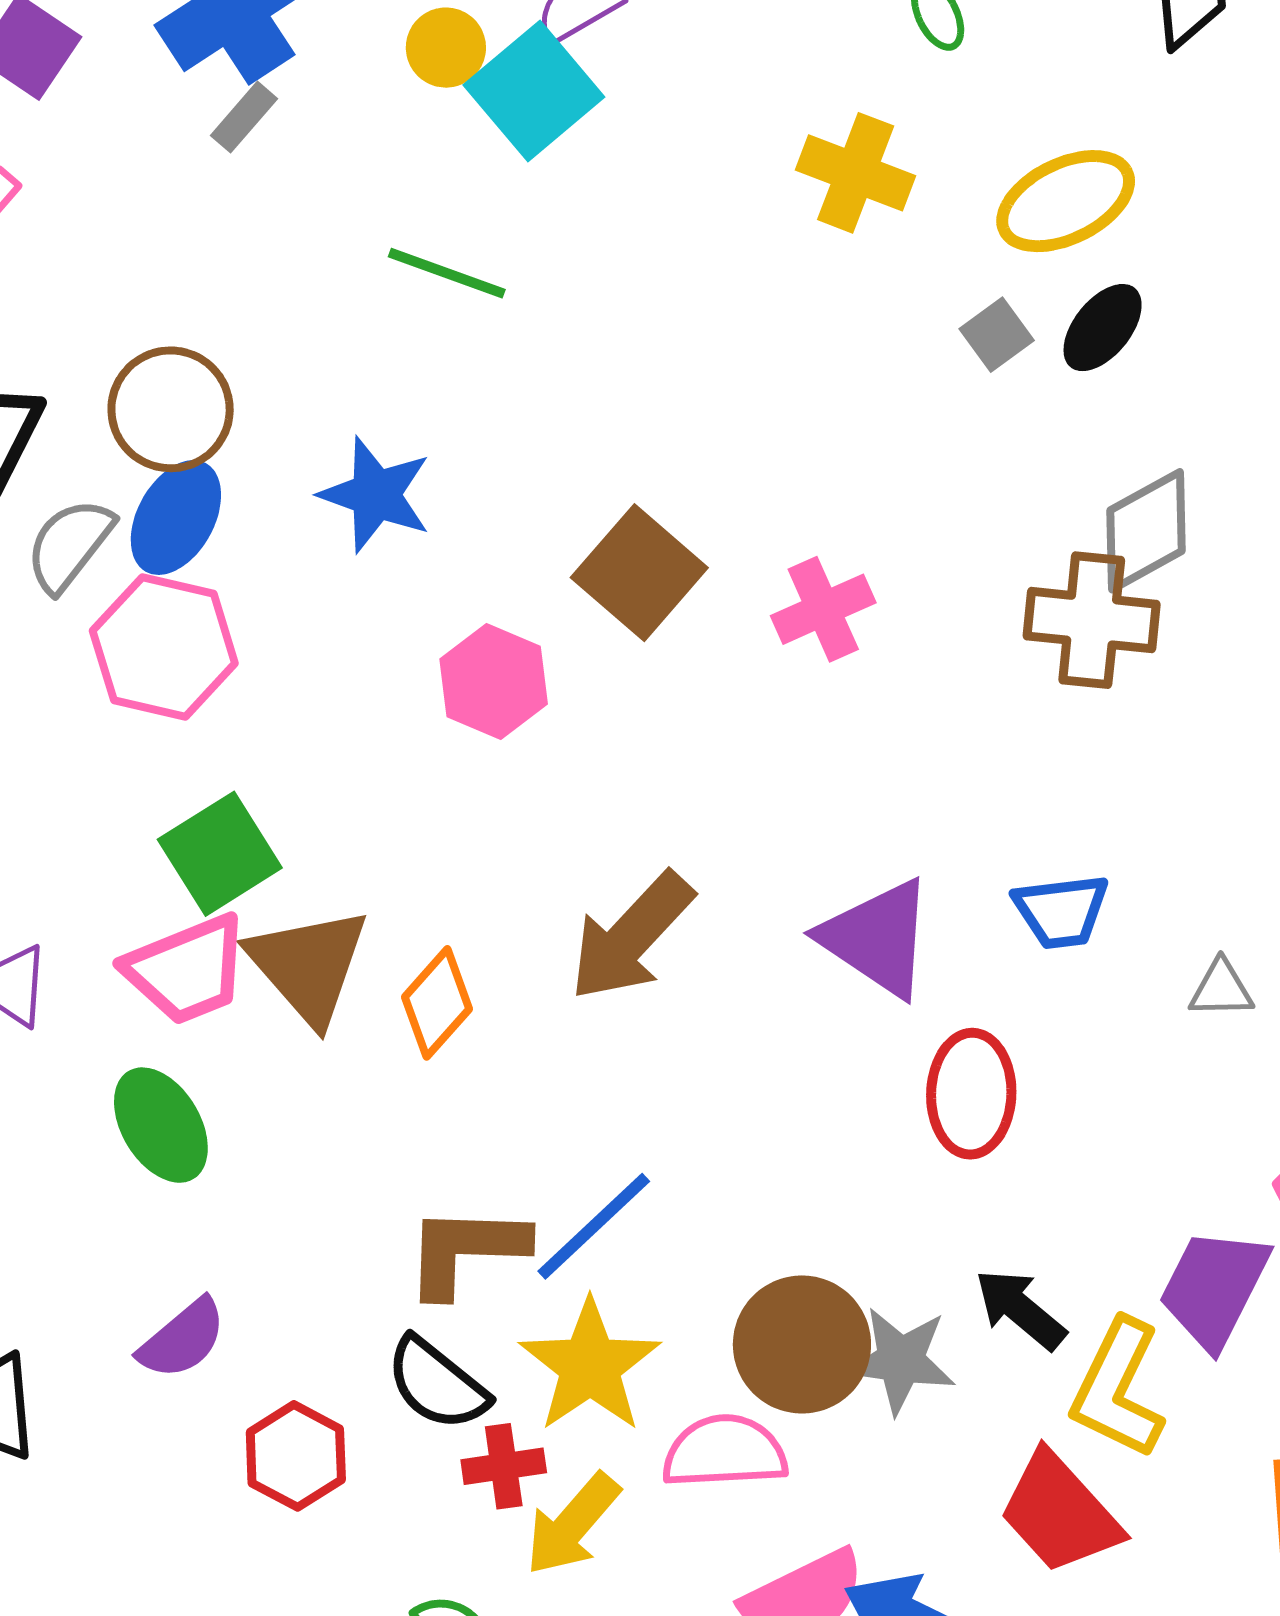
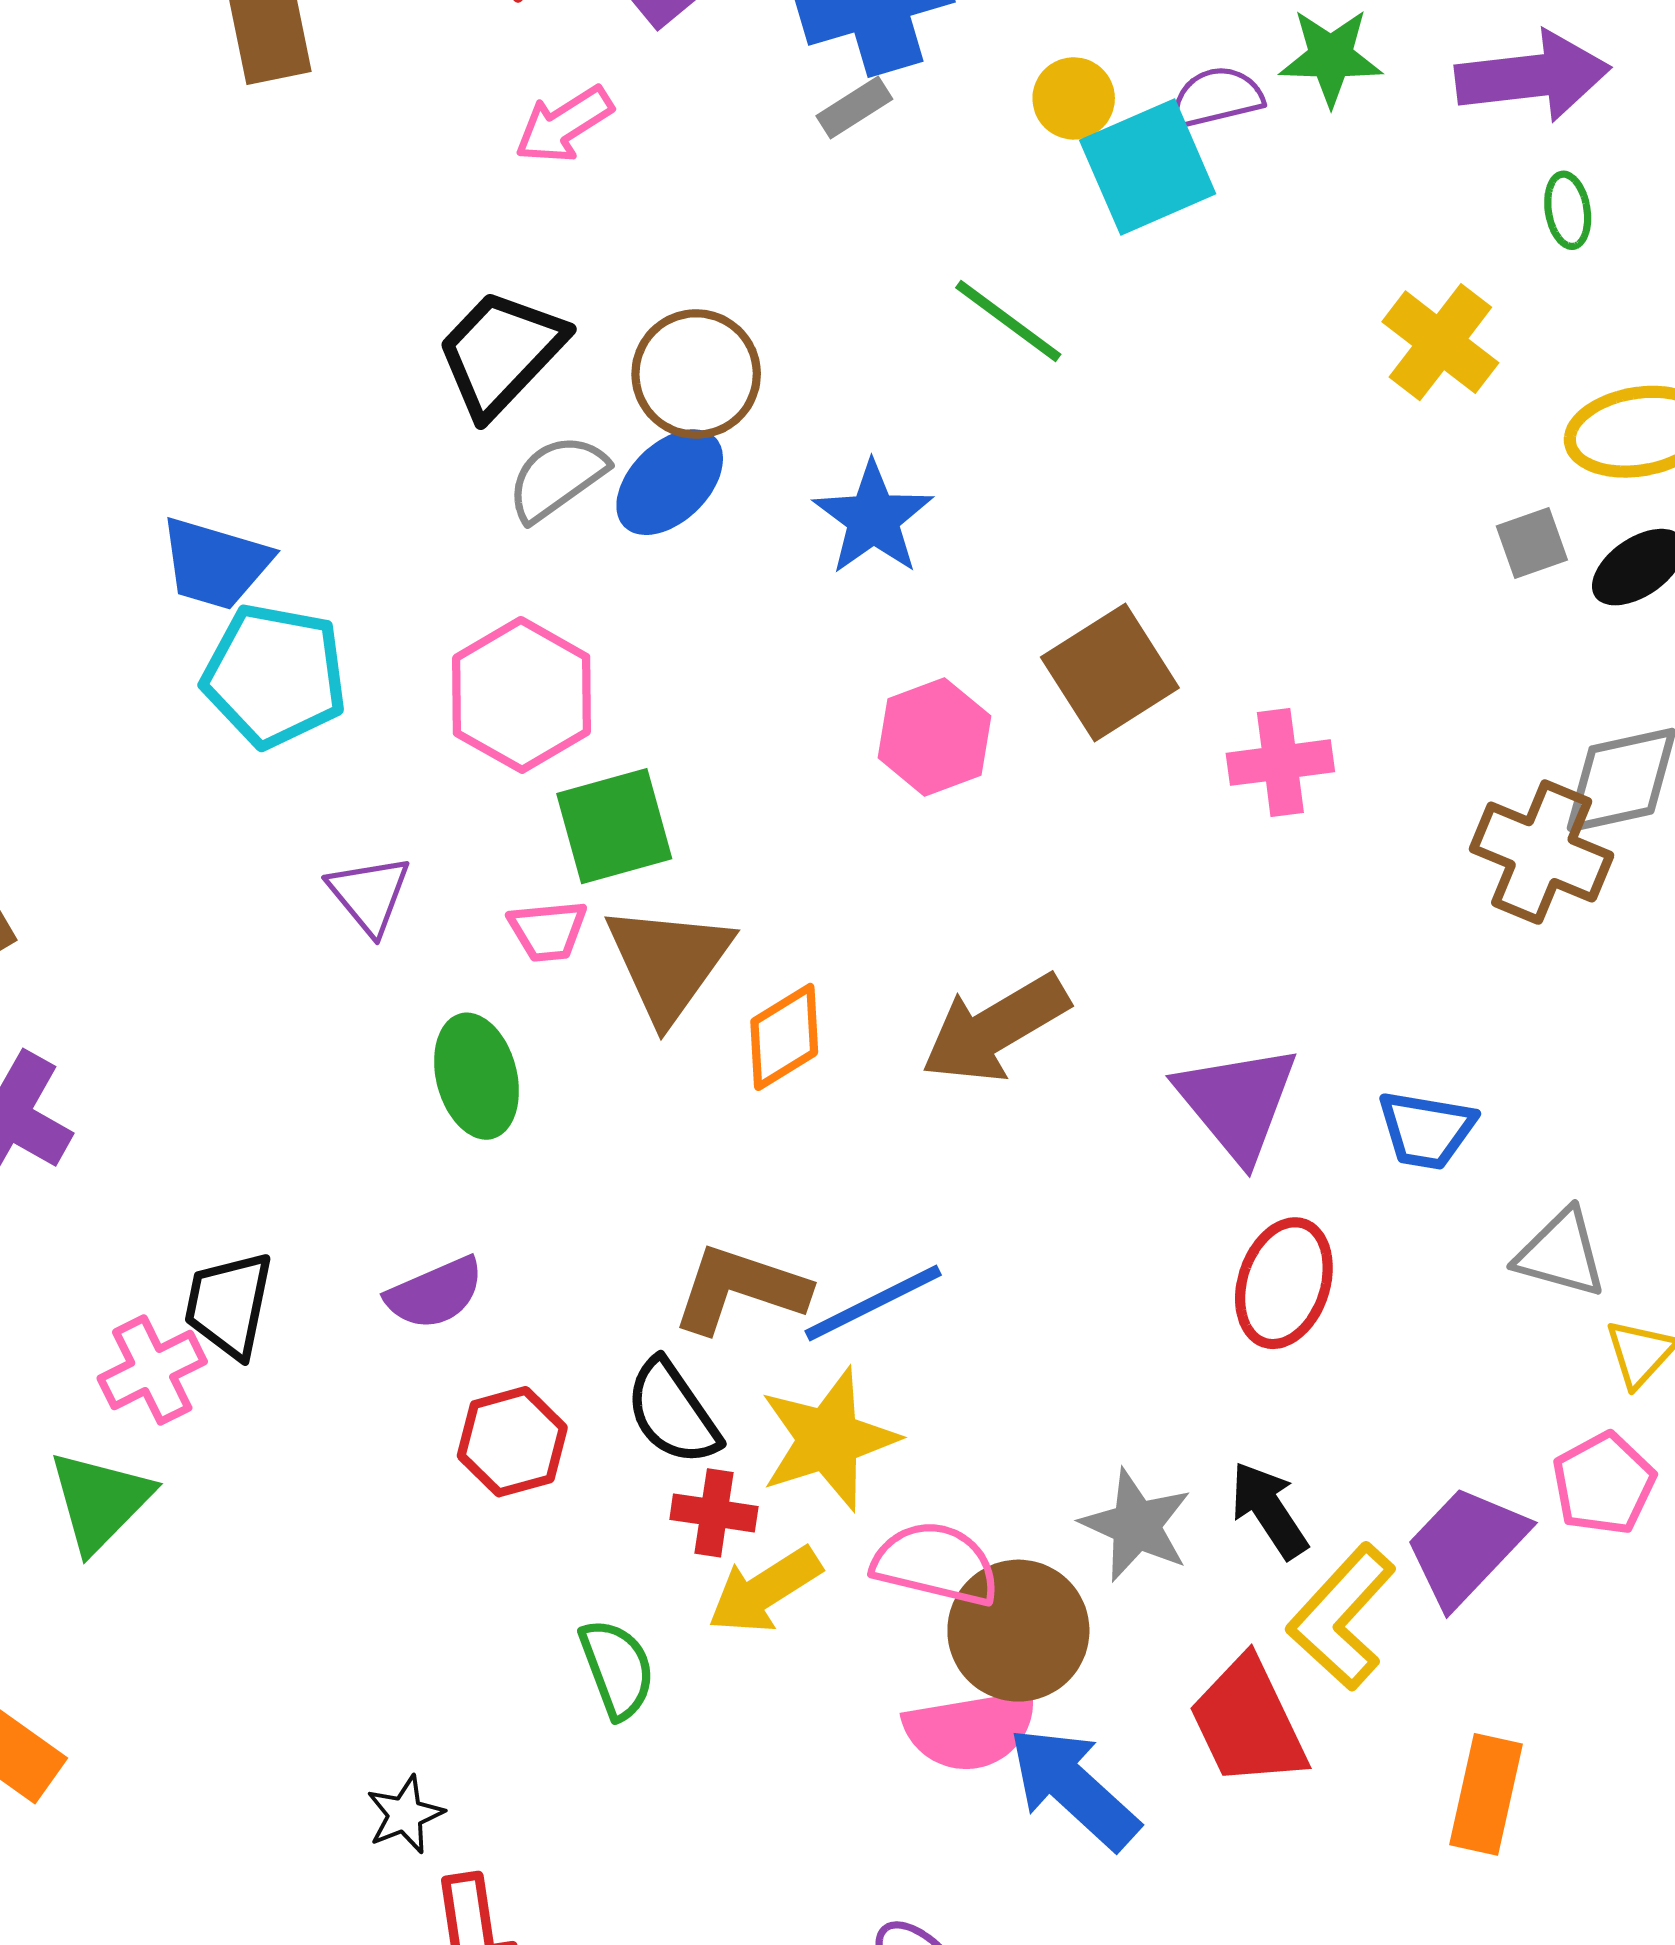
pink hexagon: (164, 647) -> (522, 695), moved
pink trapezoid: (187, 970) -> (548, 931), size x0.6
gray triangle: (1221, 989) -> (1561, 1253), size x1.4
brown circle: (802, 1344) -> (1018, 1631), moved

